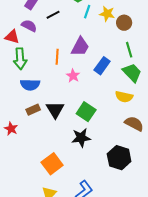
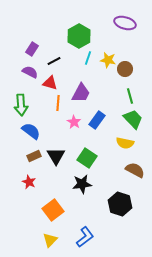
red triangle: (12, 37) -> (50, 83), moved
blue rectangle: (102, 66) -> (97, 120), moved
blue semicircle: (30, 85) -> (31, 131), turned -144
red star: (11, 129) -> (29, 182), moved

